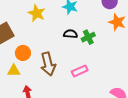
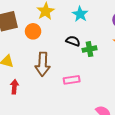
orange circle: (23, 53) -> (33, 31), moved

